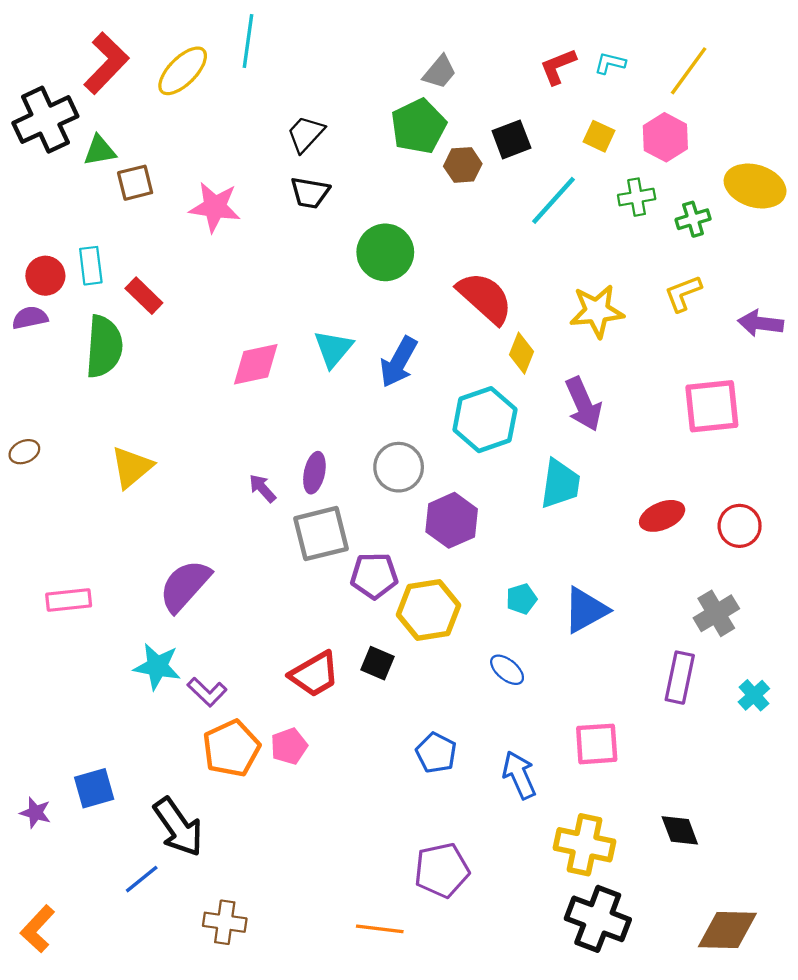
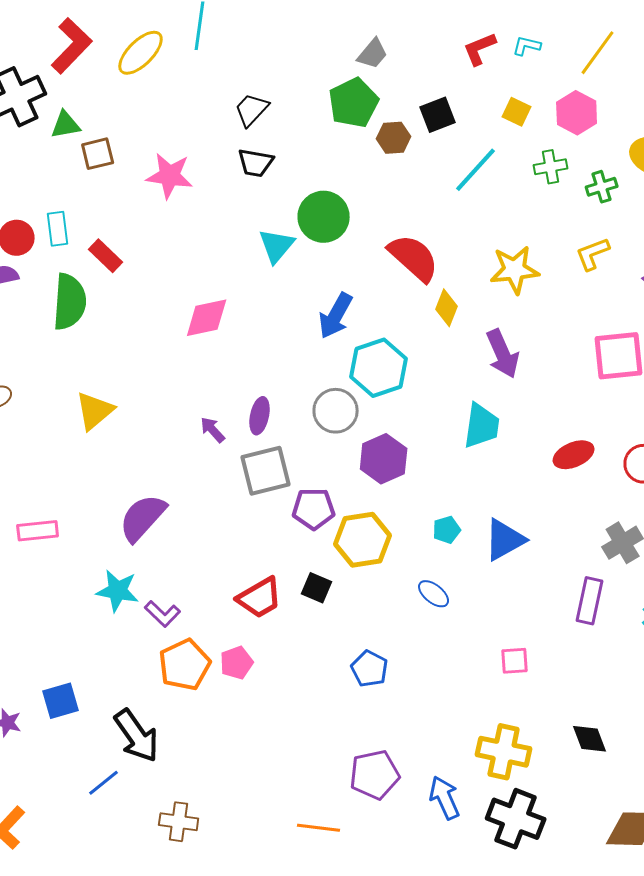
cyan triangle: (333, 349) -> (277, 246), moved
cyan hexagon: (485, 420) -> (379, 368), moved
pink square: (597, 744) -> (515, 661), size x0.7
blue arrow: (519, 775) -> (445, 798), moved

